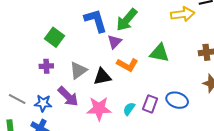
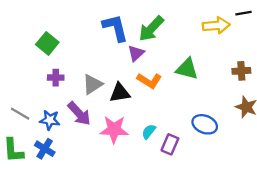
green square: (55, 37) -> (47, 43), moved
purple rectangle: (150, 104) -> (170, 144), moved

